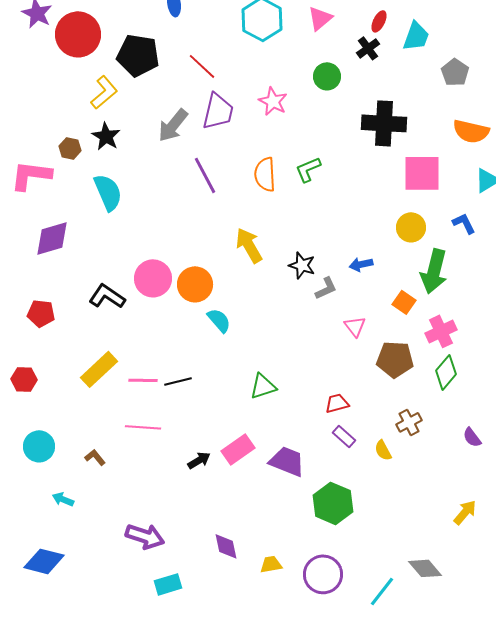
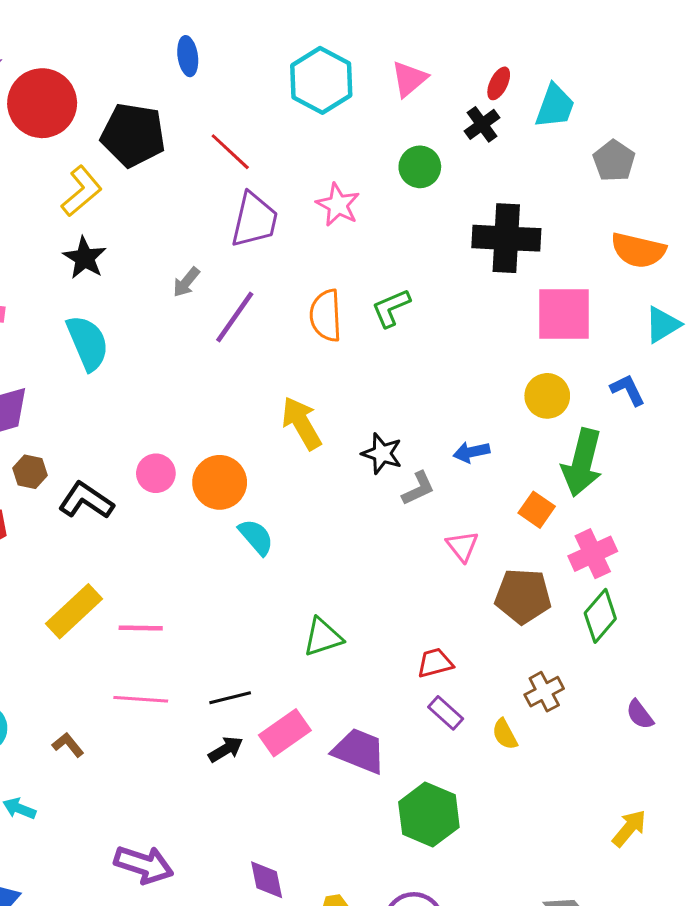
gray arrow: (173, 125) -> (186, 282), moved, size x0.6
brown hexagon: (70, 148) -> (30, 472), moved
purple line: (205, 175) -> (235, 317), turned 63
pink circle: (153, 278) -> (156, 473), size x0.7
black line: (178, 381) -> (230, 698), moved

